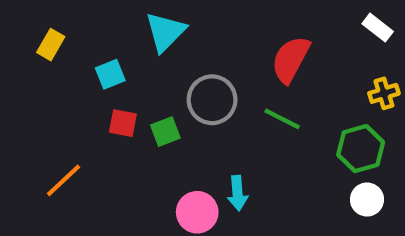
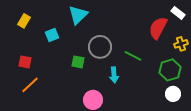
red semicircle: (291, 59) -> (158, 28), moved
red square: (123, 123) -> (25, 62), moved
green square: (165, 132) -> (78, 62), turned 32
cyan arrow: (238, 193) -> (114, 75), moved

